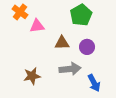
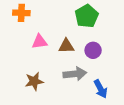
orange cross: (20, 12) -> (21, 13), turned -35
pink triangle: (37, 26) -> (40, 42), moved

